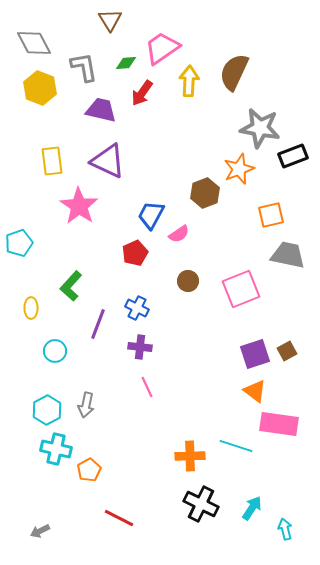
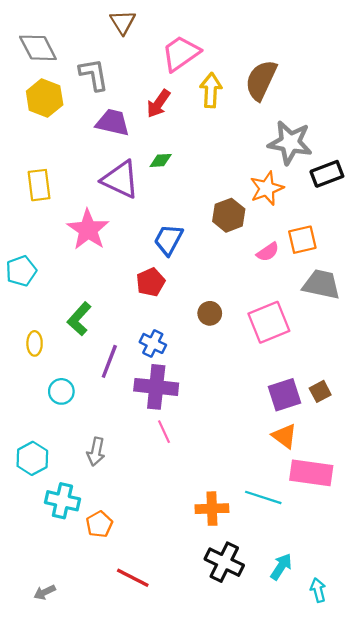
green diamond: (126, 63) -> (161, 160), moved
yellow rectangle: (52, 161) -> (39, 185), moved
pink semicircle: (179, 234) -> (268, 252), moved
purple cross: (140, 347) -> (156, 387), size x1.6
cyan hexagon: (47, 410) -> (32, 458), moved

